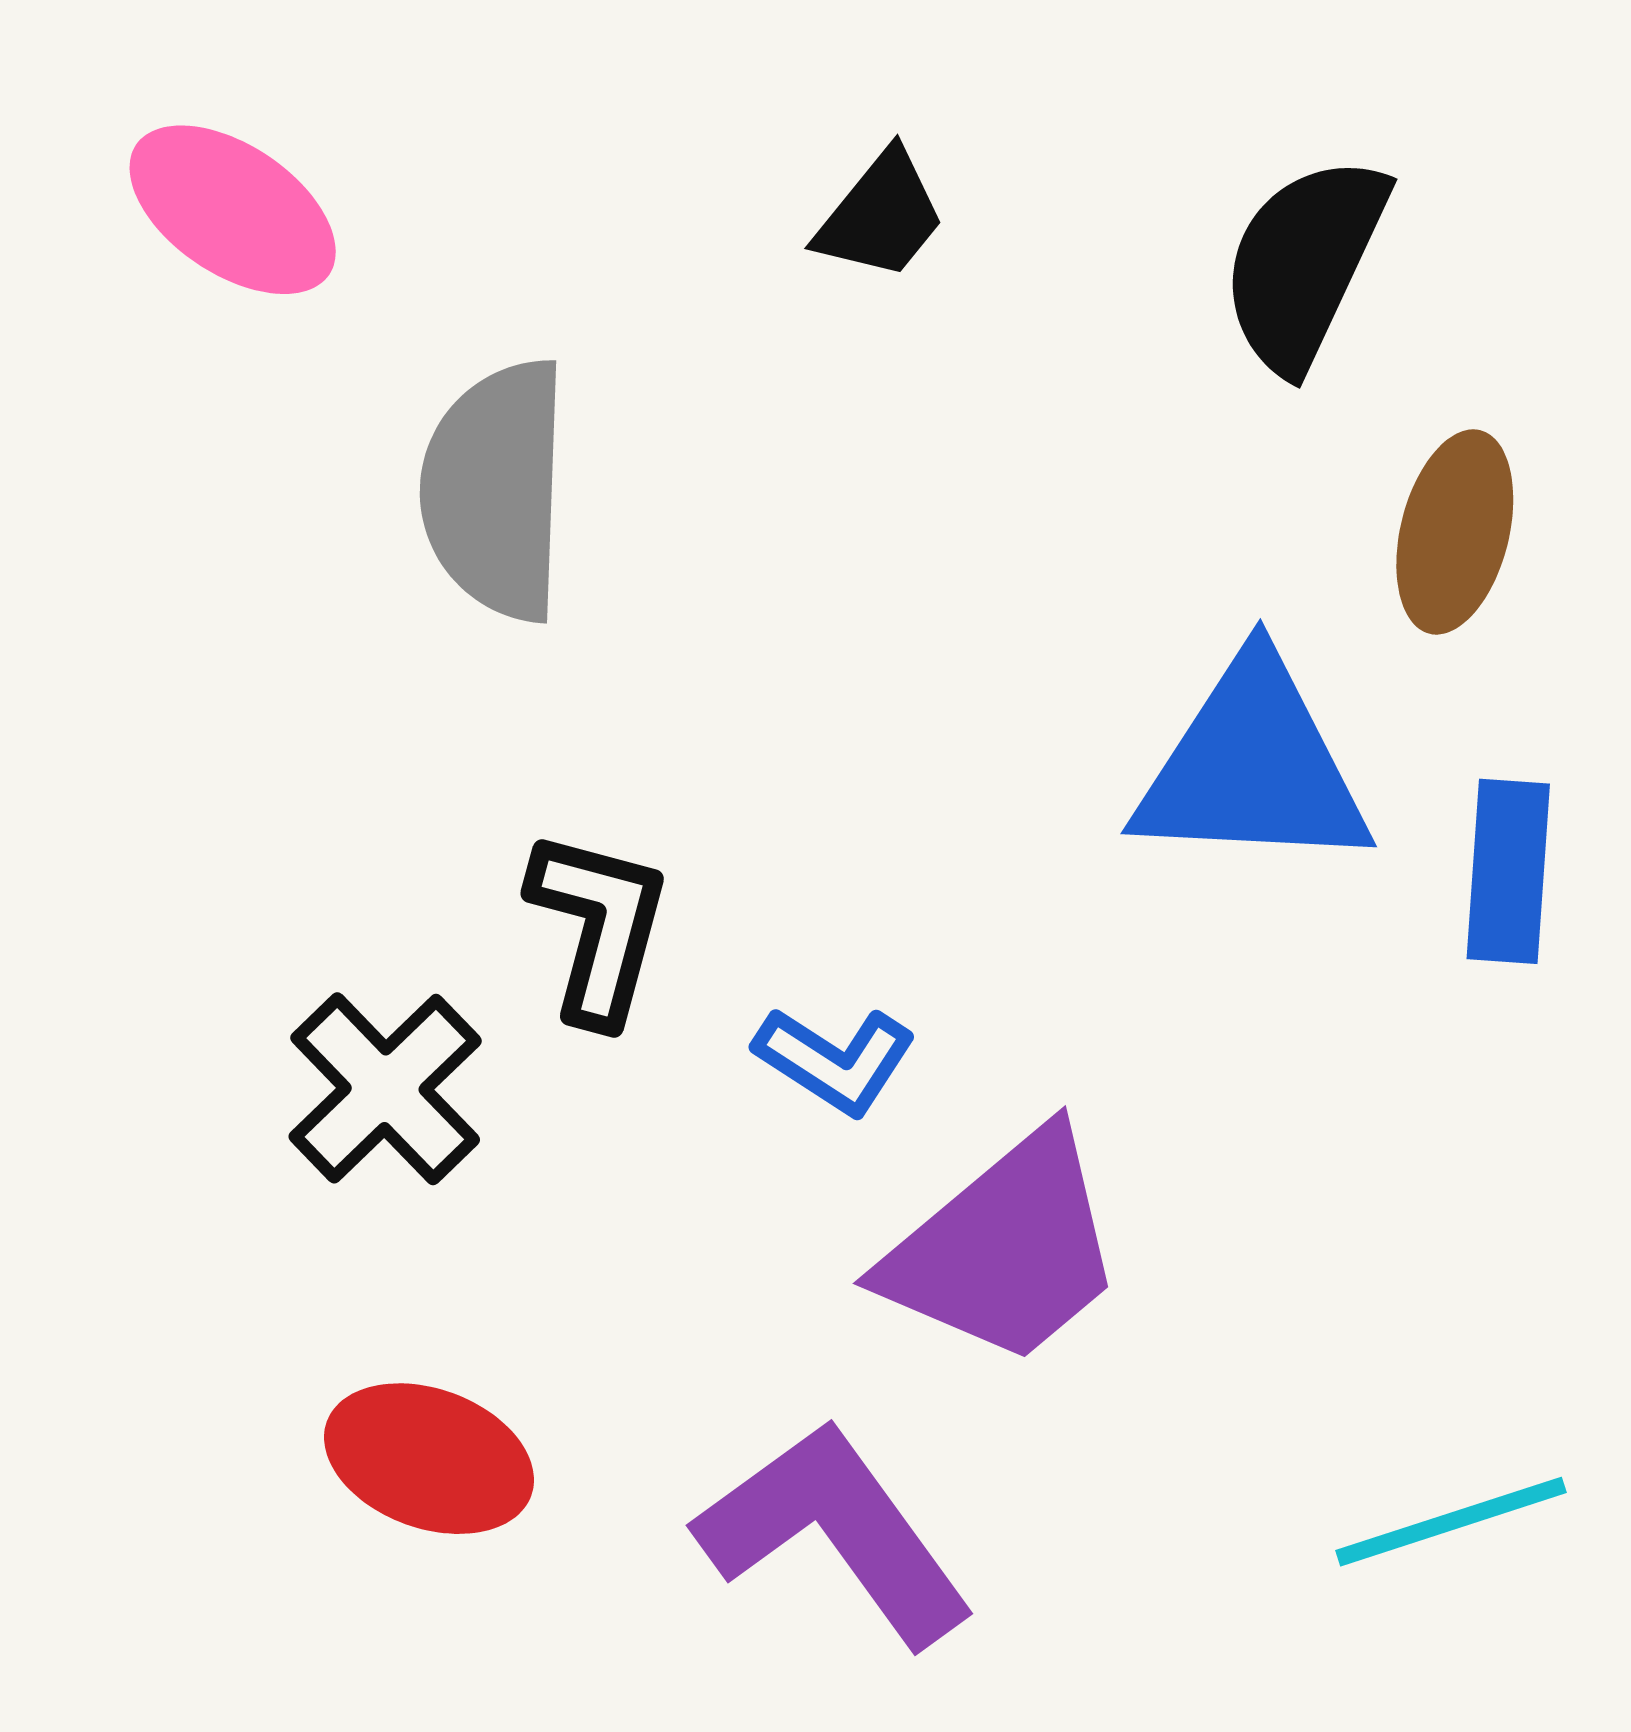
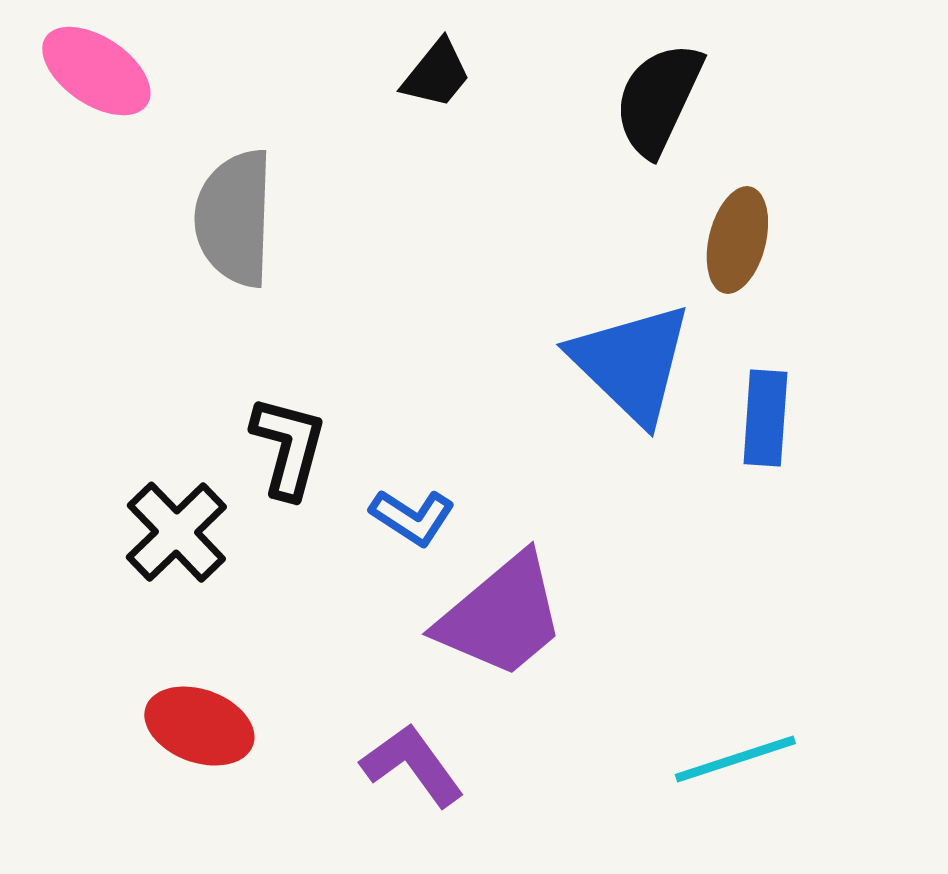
blue triangle: (1253, 766) -> (631, 363), turned 41
purple L-shape: (835, 1533) -> (412, 765), size x0.7

